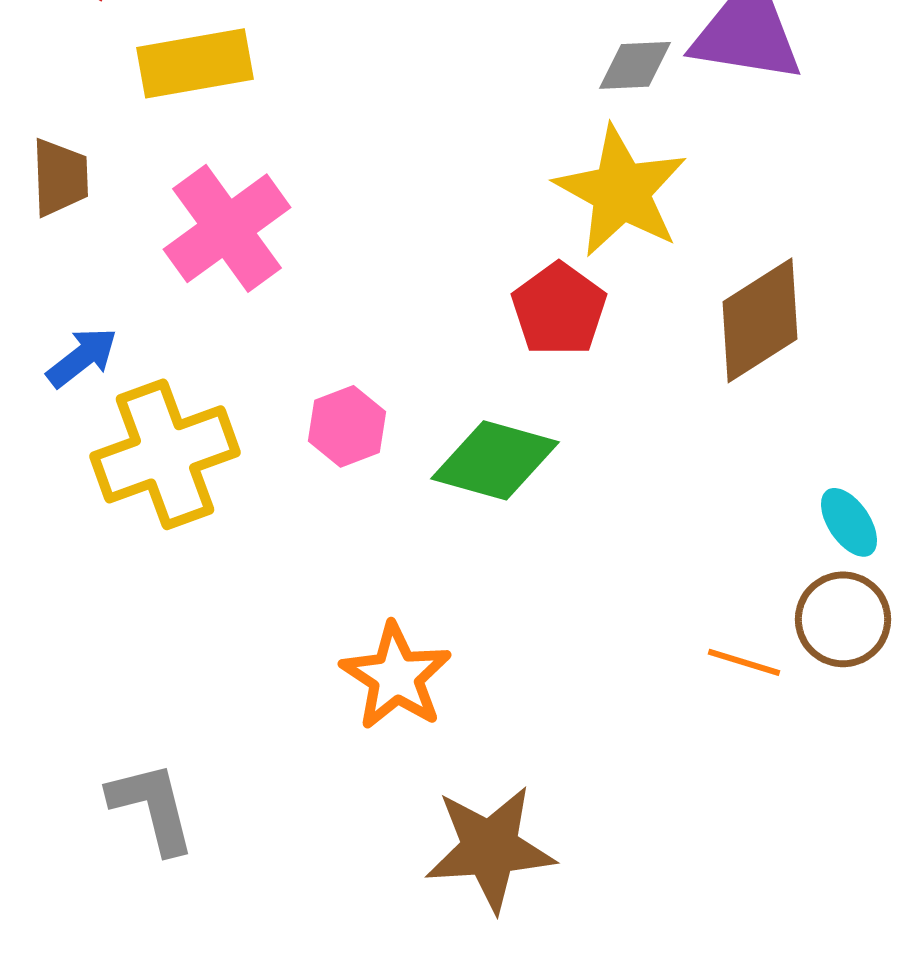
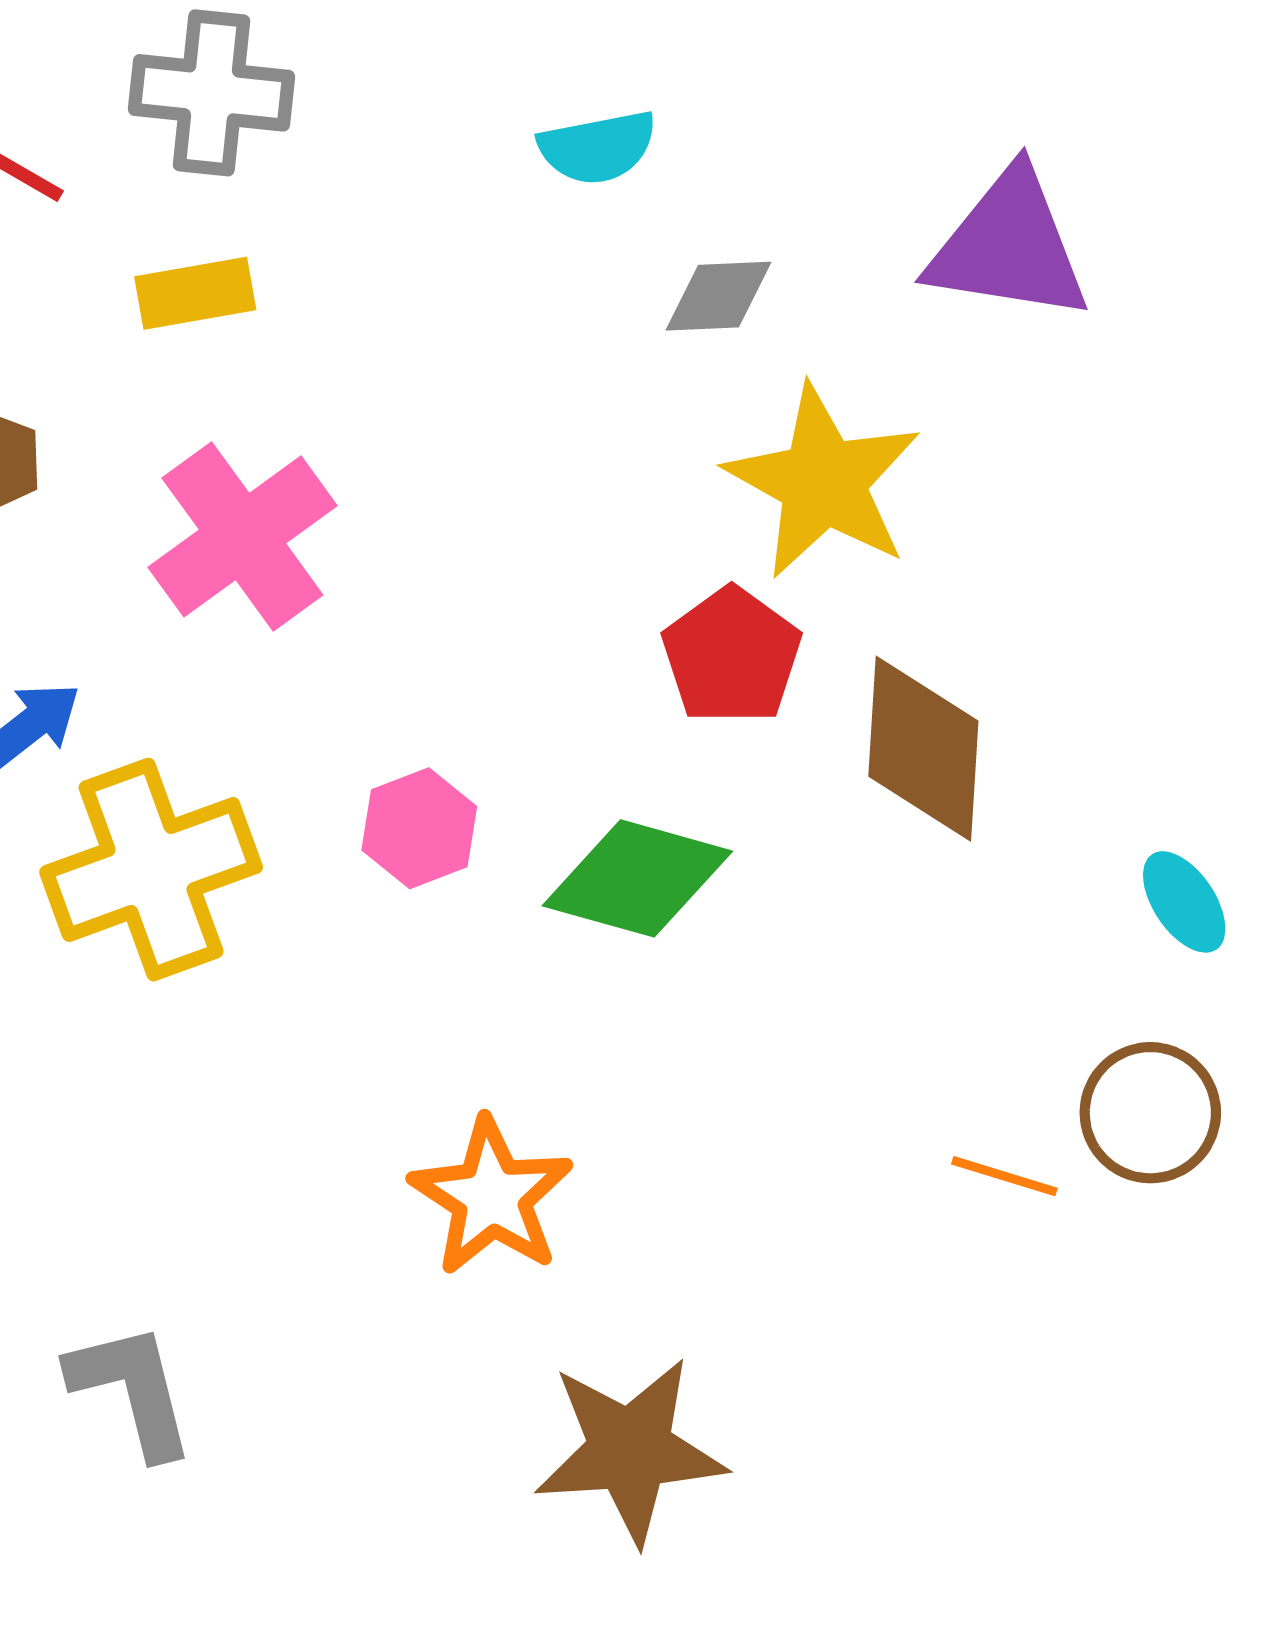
yellow rectangle: (195, 63) -> (195, 293), size x0.7
gray diamond: (635, 65) -> (718, 296), moved
brown diamond: (760, 320) -> (923, 749), moved, turned -54
cyan ellipse: (849, 522) -> (1184, 902), moved

